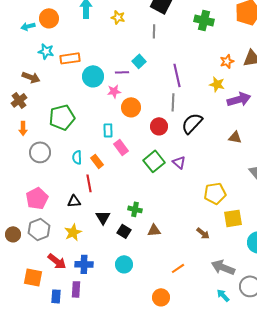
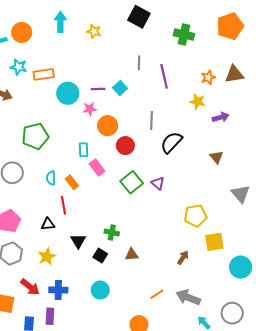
gray line: (154, 31) -> (139, 63), moved
cyan square: (139, 61) -> (120, 88), moved
purple line: (177, 75) -> (164, 76), moved
purple arrow: (239, 99) -> (221, 117), size x0.7
red circle: (159, 126) -> (125, 146), moved
brown triangle: (235, 137) -> (216, 157), turned 40
brown arrow: (203, 233) -> (183, 258), turned -96
gray arrow: (223, 267) -> (188, 297), moved

